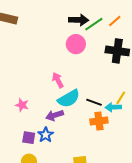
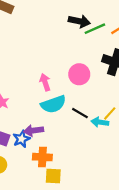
pink circle: (76, 44) -> (79, 74), moved
purple arrow: (55, 115) -> (34, 130), moved
orange cross: (99, 121) -> (42, 157), moved

